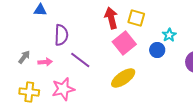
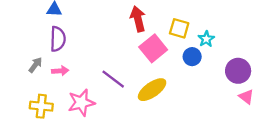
yellow square: (136, 18) -> (179, 28), moved
purple semicircle: (61, 35) -> (58, 39), moved
purple line: (80, 60) -> (113, 79), moved

